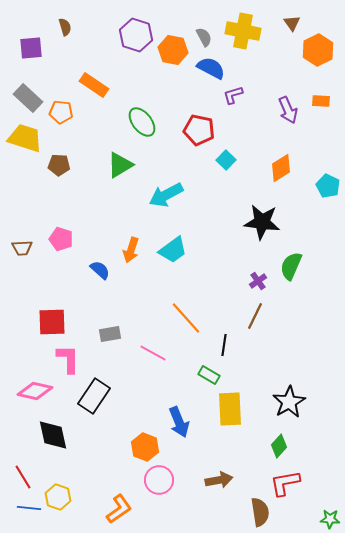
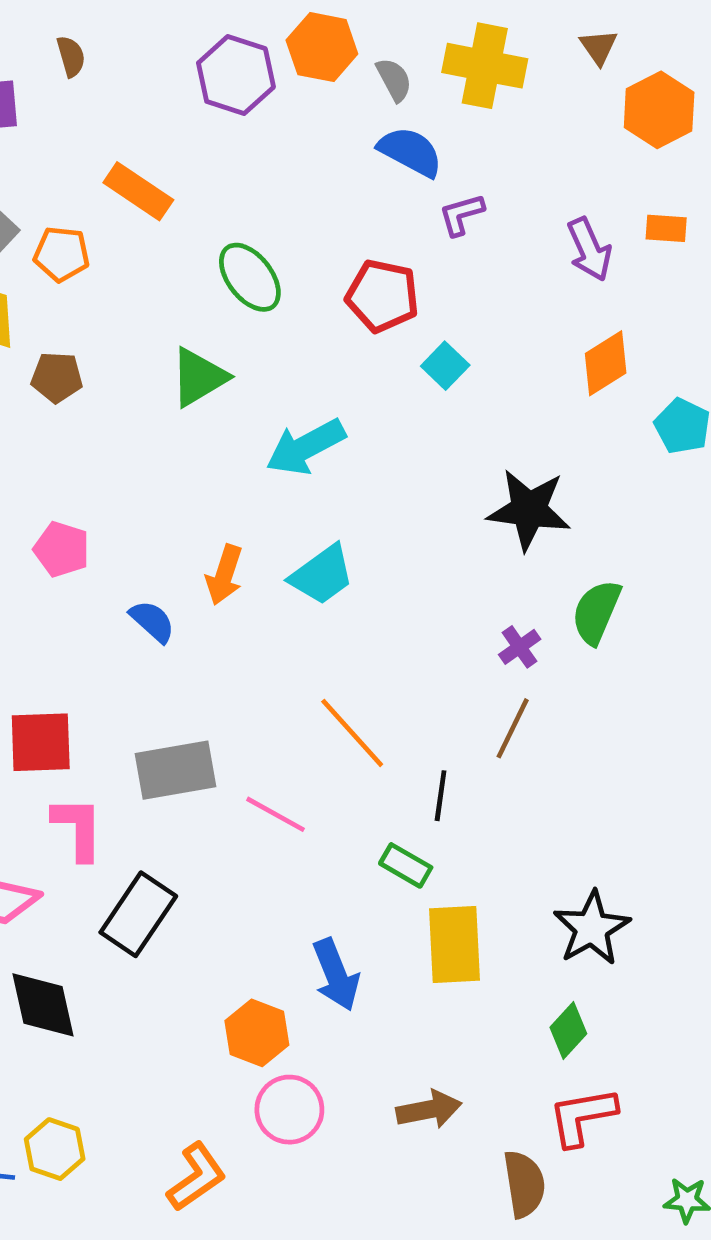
orange hexagon: (173, 50) -> (322, 47), moved
orange diamond: (281, 168) -> (606, 363), moved
gray rectangle: (110, 334) -> (176, 770), size x1.6

